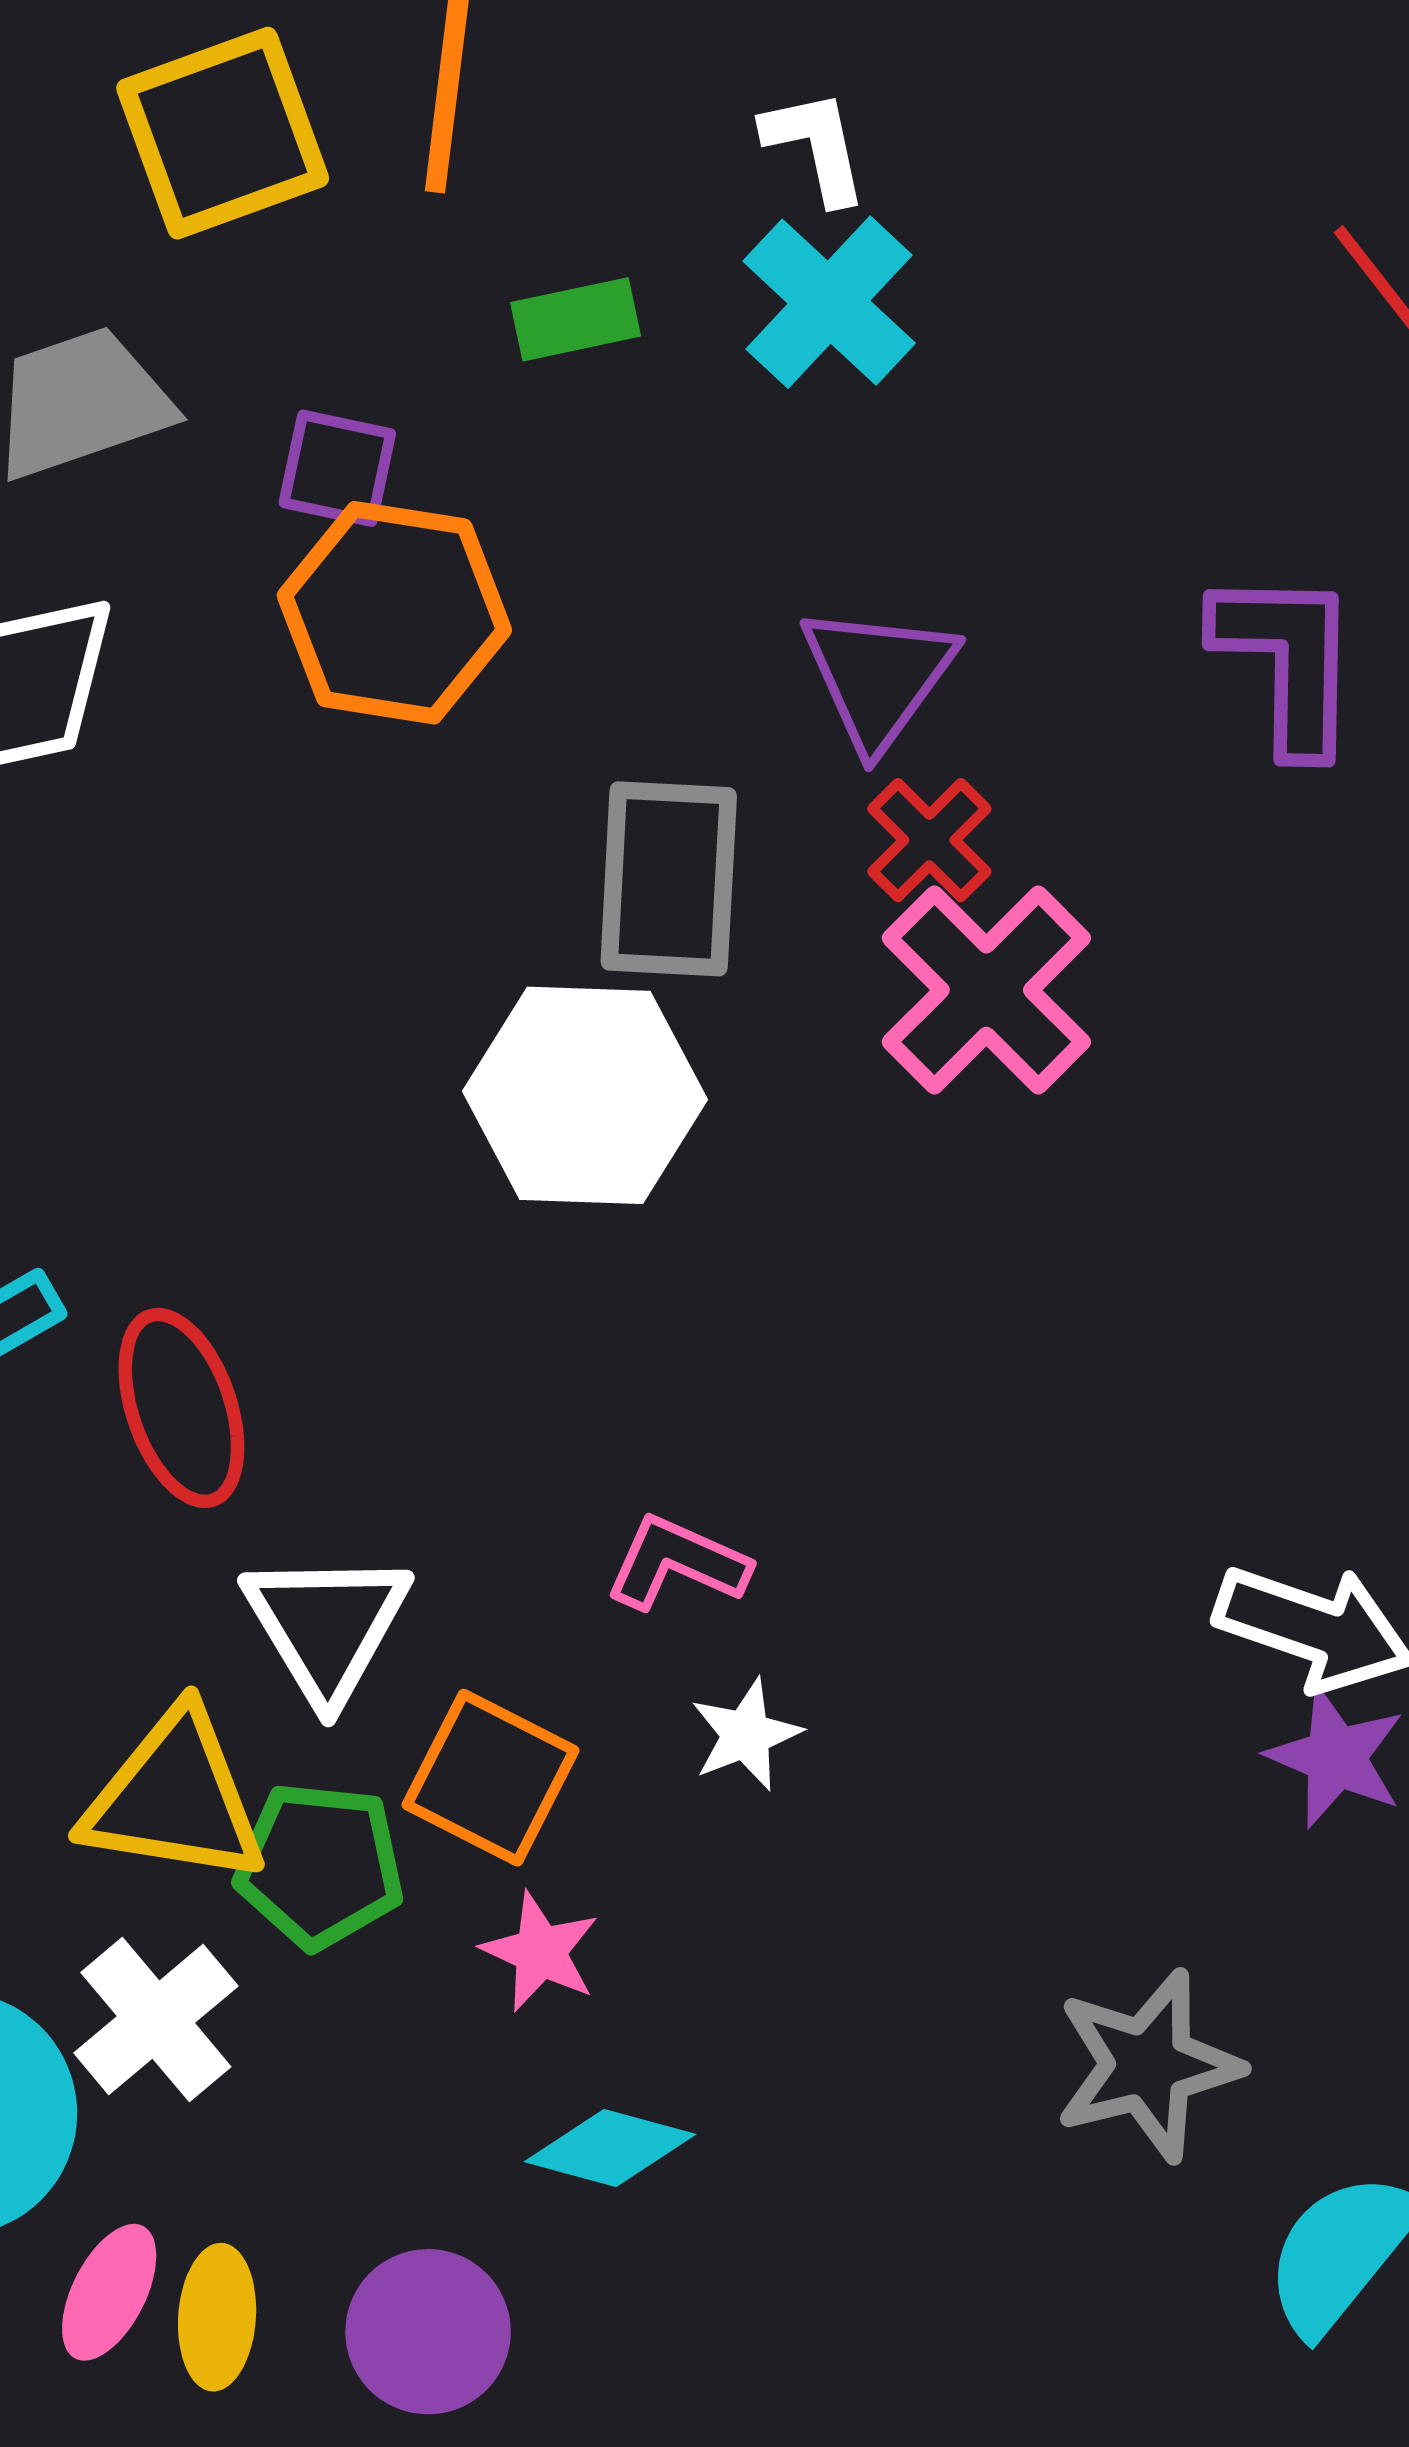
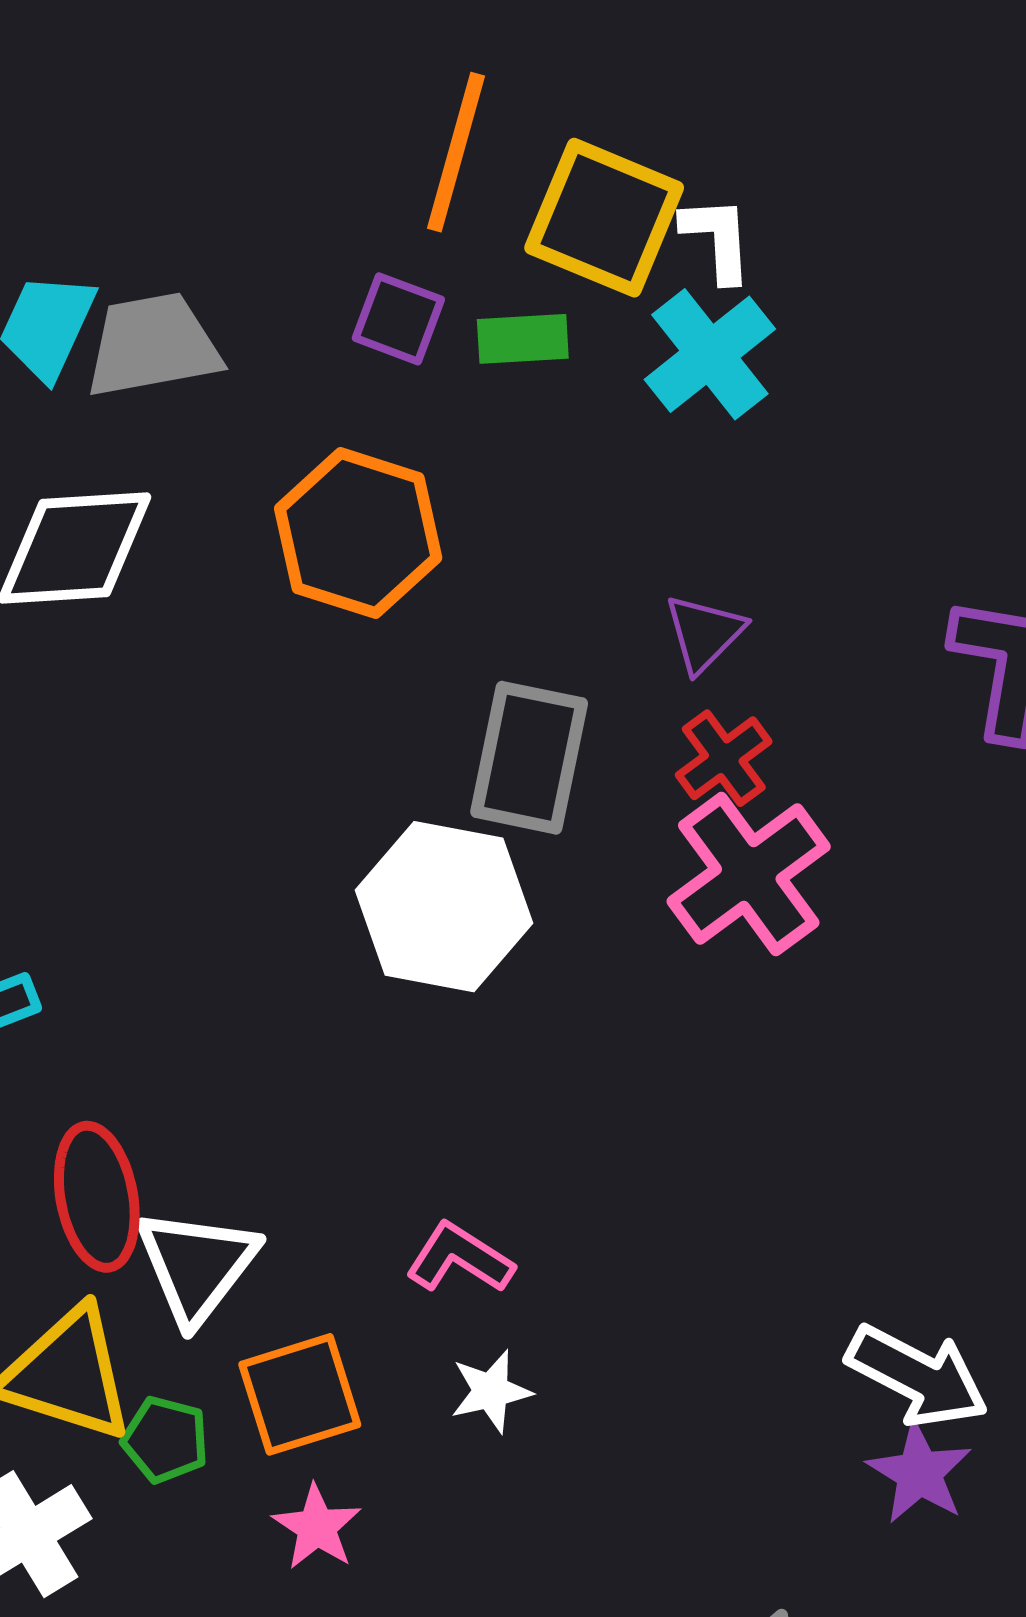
yellow square: (223, 133) -> (604, 218), moved, turned 34
purple square: (337, 468) -> (398, 319), moved
purple triangle: (878, 677) -> (704, 633), size x0.7
red ellipse: (181, 1408) -> (97, 1197), moved
orange square: (491, 1778) -> (300, 1394), turned 37
green pentagon: (320, 1865) -> (165, 1440), size x0.7

